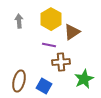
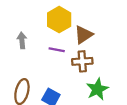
gray arrow: (19, 21) -> (22, 40), moved
brown cross: (61, 62) -> (82, 61), moved

